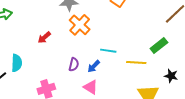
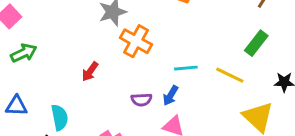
yellow line: (136, 62) -> (230, 75), turned 36
purple semicircle: (74, 64) -> (141, 100), turned 88

